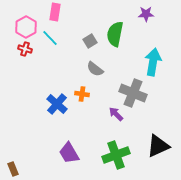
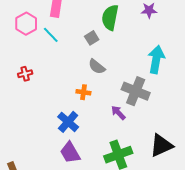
green semicircle: (115, 34) -> (110, 17), moved
red cross: (25, 49) -> (25, 74), moved, turned -32
blue cross: (57, 104) -> (68, 122), moved

